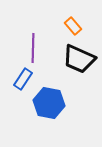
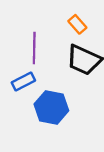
blue rectangle: (23, 79) -> (23, 82), turned 30

